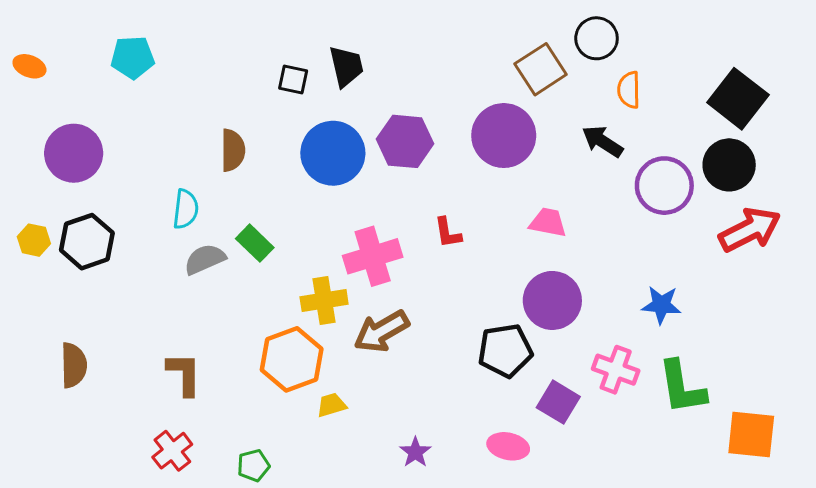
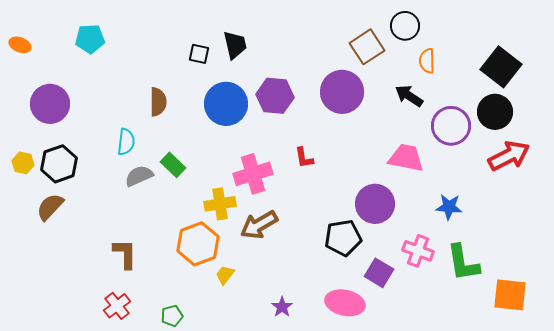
pink trapezoid: (548, 222) -> (406, 158), moved, size x1.4
brown semicircle: (74, 365) -> (50, 207), moved, turned -136
yellow trapezoid: (331, 405) -> (225, 275), turned -35
pink ellipse: (508, 446) -> (345, 303), size x1.4

